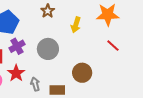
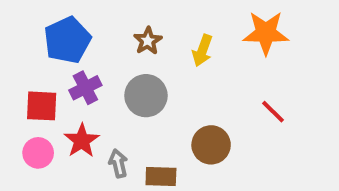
brown star: (48, 11) -> (148, 41), moved
red line: (113, 46) -> (273, 112), moved

